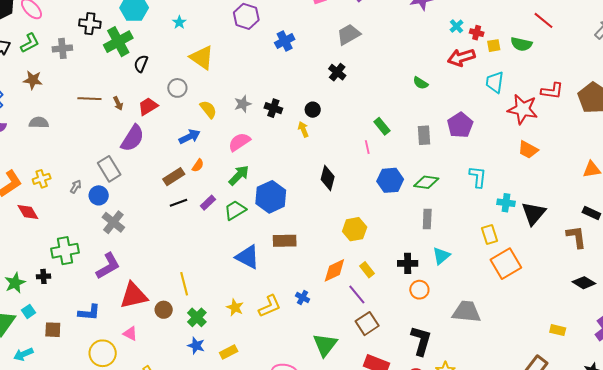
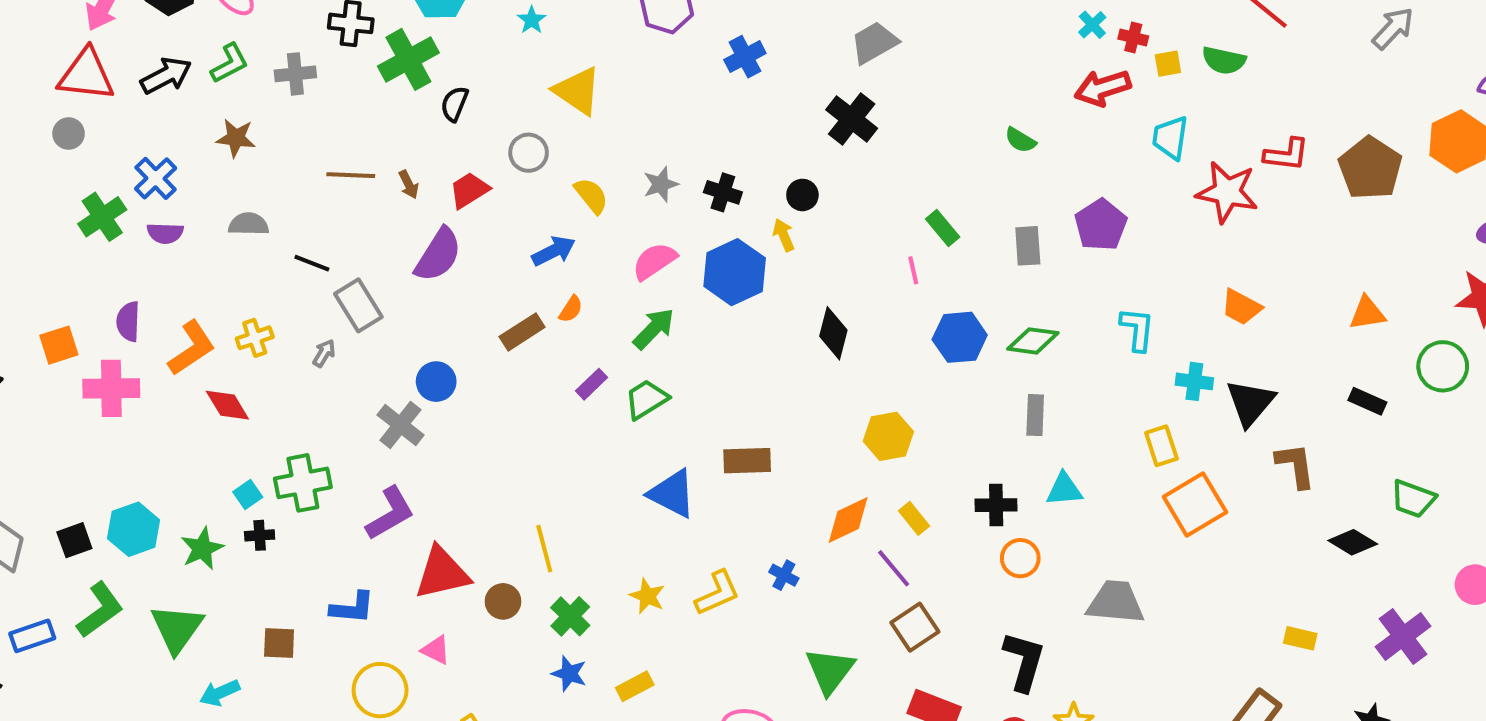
black cross: (337, 72) -> (852, 119), size x1.4
orange trapezoid: (528, 150) -> (1241, 307), moved
gray rectangle: (109, 169) -> (358, 305), moved
blue circle: (99, 195) -> (436, 382), moved
blue hexagon: (271, 197) -> (735, 272), moved
black line: (178, 203) -> (312, 263), moved, turned 42
brown L-shape: (576, 237) -> (1296, 465), moved
cyan triangle: (441, 256) -> (1064, 489), turned 36
cyan square: (28, 311) -> (248, 494), moved

